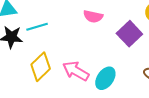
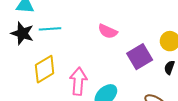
pink arrow: (76, 71) -> (78, 81), turned 52

